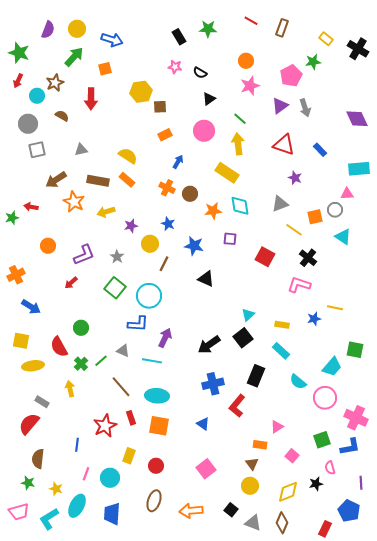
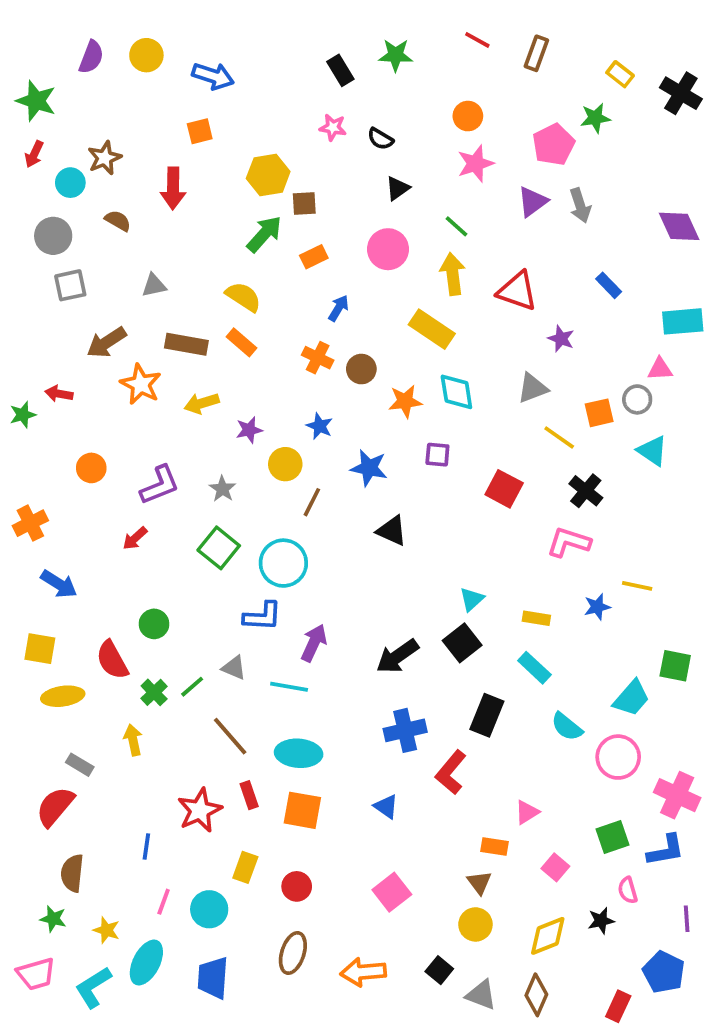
green arrow: (74, 57) -> (264, 234), moved
red triangle: (284, 145) -> (517, 291), moved

